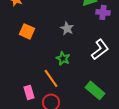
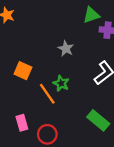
orange square: (27, 31) -> (23, 71), moved
orange line: (51, 78) -> (47, 94), moved

